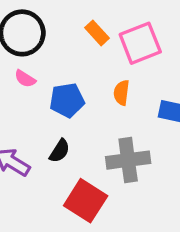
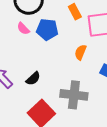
blue pentagon: (67, 100) -> (47, 30), moved

